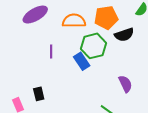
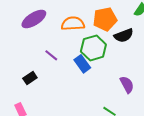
purple line: (51, 52) -> (51, 55), turned -48
black rectangle: (39, 94) -> (30, 78), moved, turned 72

